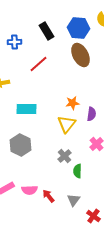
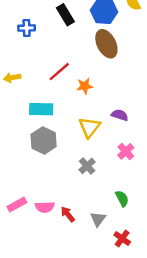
red line: (38, 64) -> (59, 72), moved
orange star: (72, 103) -> (85, 86), moved
purple semicircle: (91, 114) -> (120, 115), turned -80
gray hexagon: (20, 145) -> (44, 141), moved
green semicircle: (77, 171) -> (122, 199), moved, turned 152

